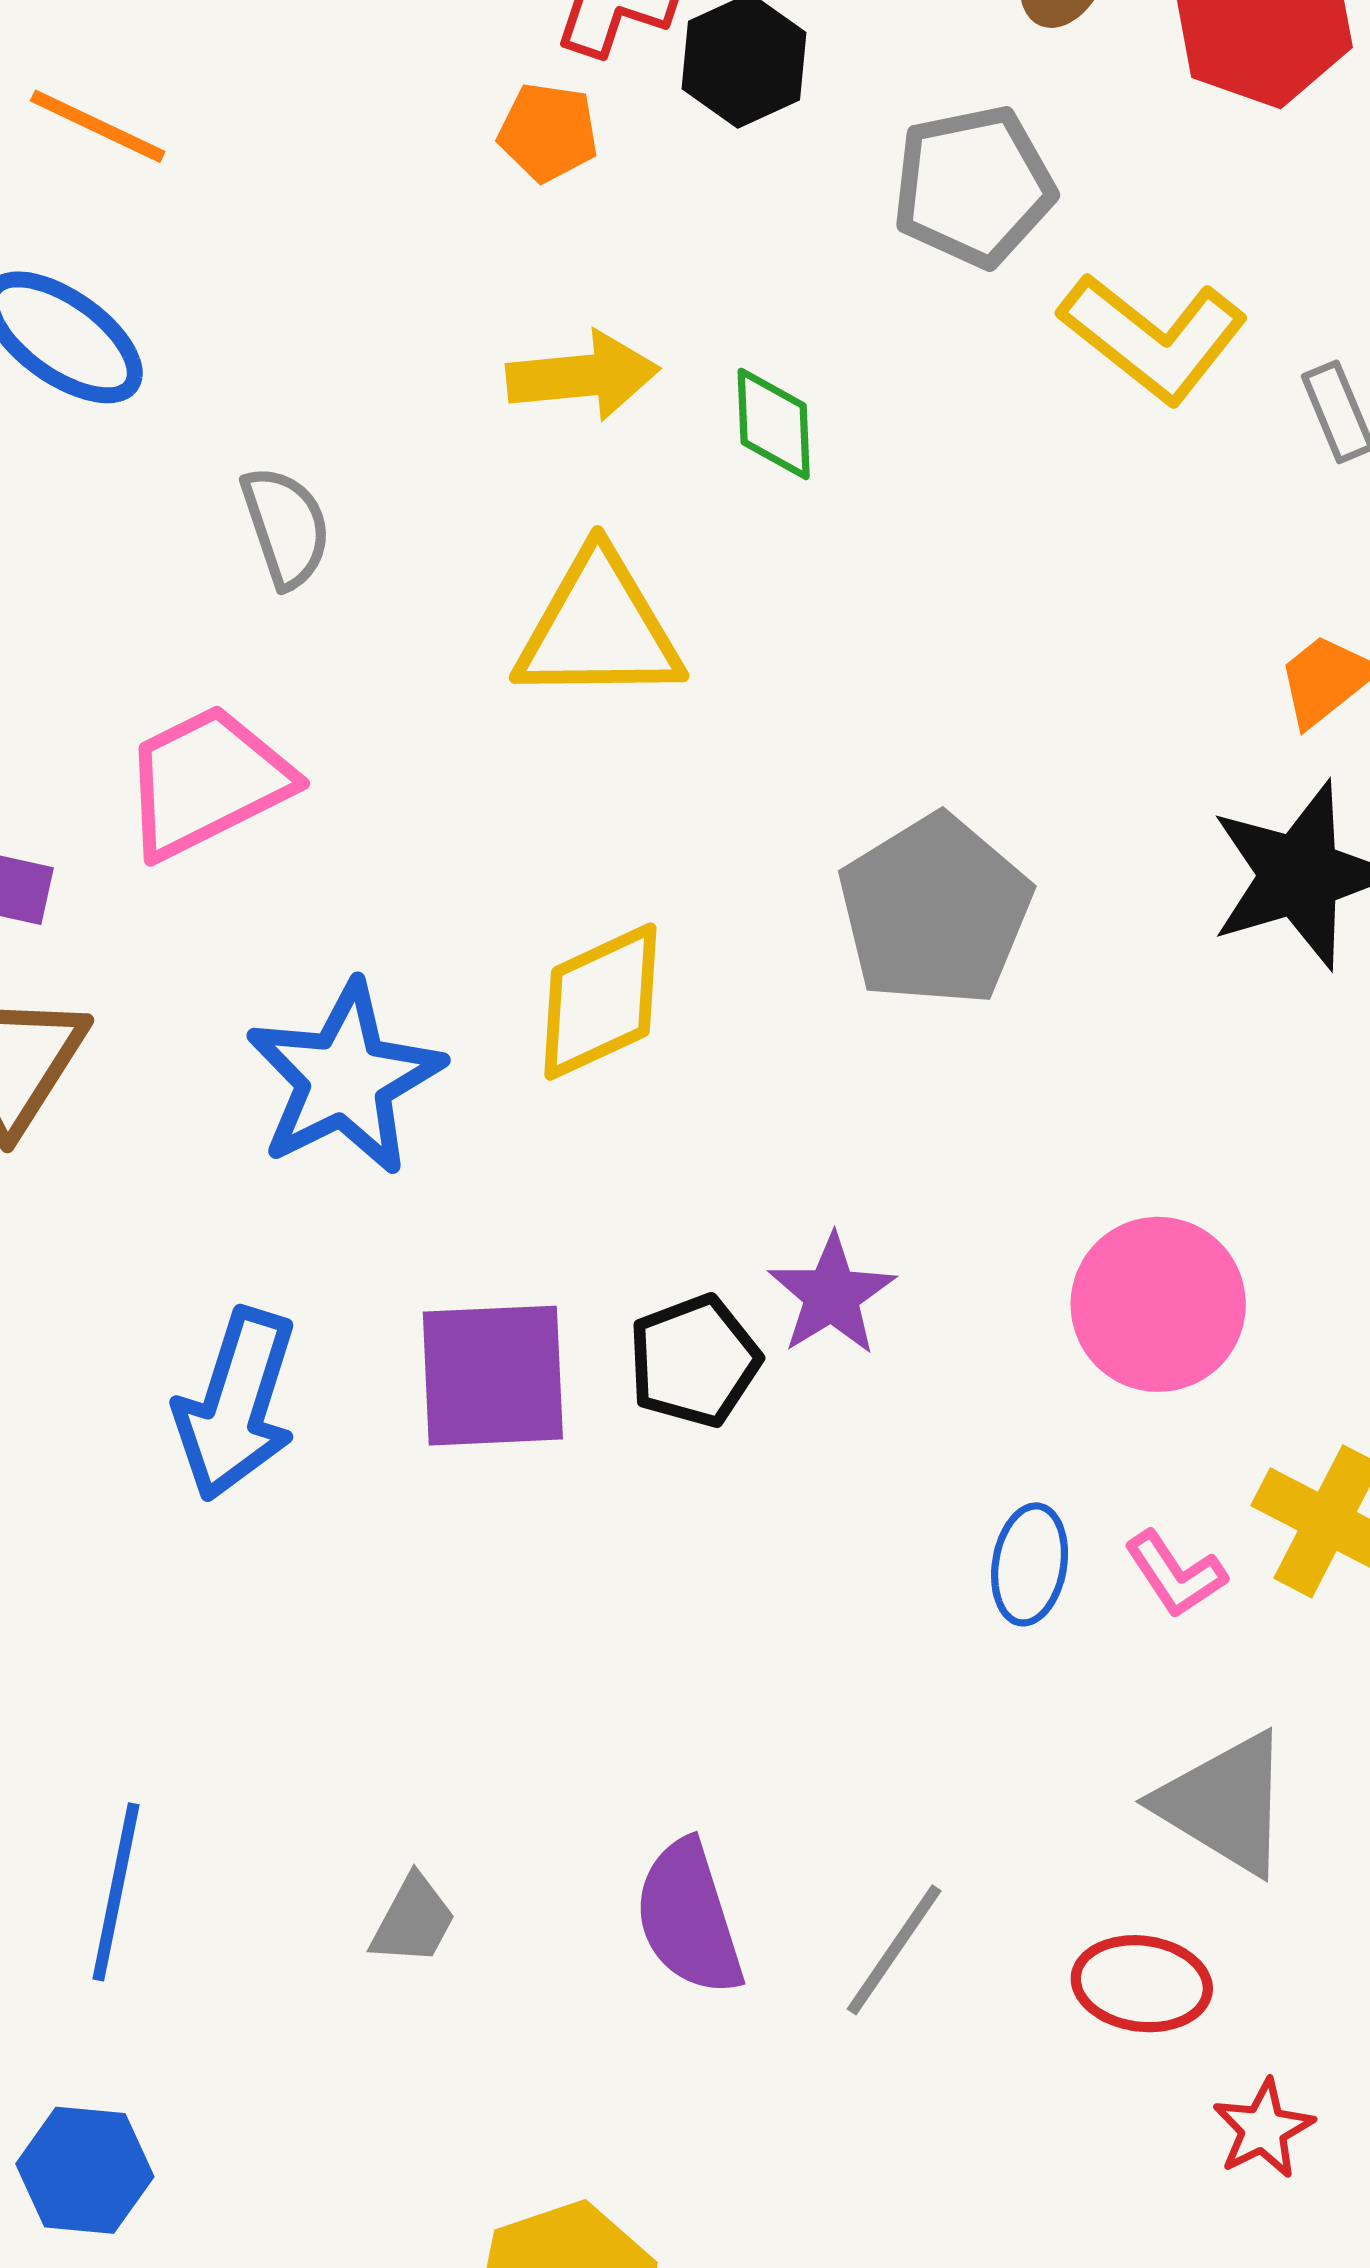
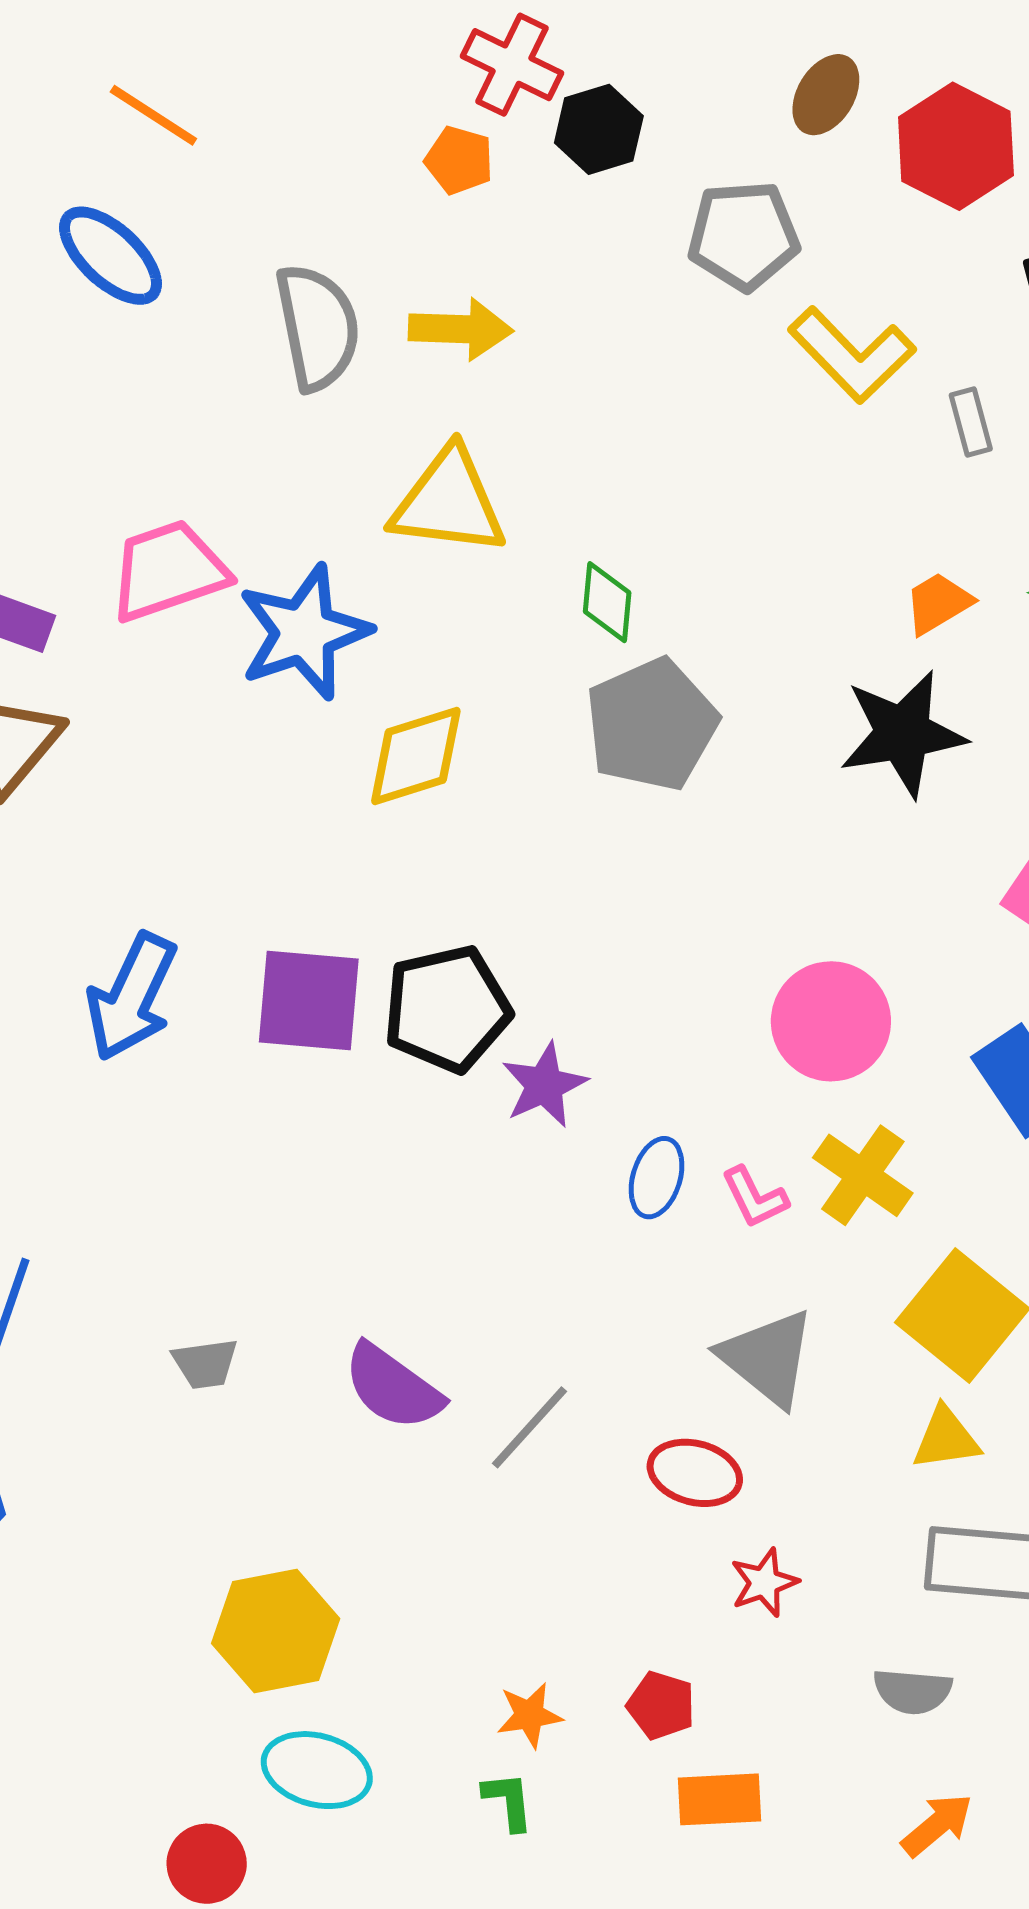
green diamond: (774, 424) -> (607, 602), moved
gray semicircle: (286, 527) -> (318, 327), moved, size x1.5
blue star: (345, 1079) -> (304, 632), moved
purple star: (832, 1295) -> (544, 1085), moved
pink circle: (1158, 1304) -> (831, 1021), moved
black pentagon: (694, 1361) -> (447, 1009), size x1.4
purple semicircle: (689, 1918) -> (393, 1387), turned -44
gray trapezoid: (413, 1920) -> (205, 1364), turned 46

